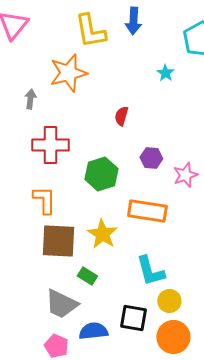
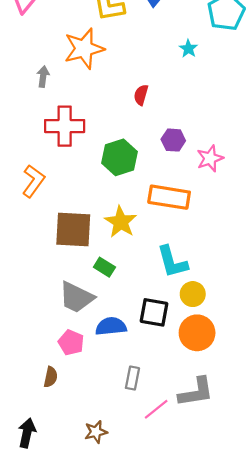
orange L-shape: (44, 200) -> (33, 181), moved, turned 36

